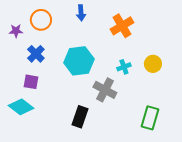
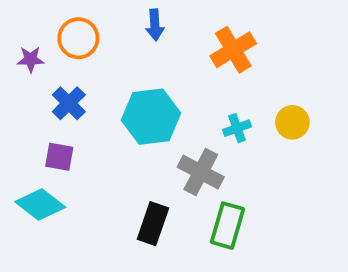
green rectangle: (150, 118) -> (227, 226), moved

